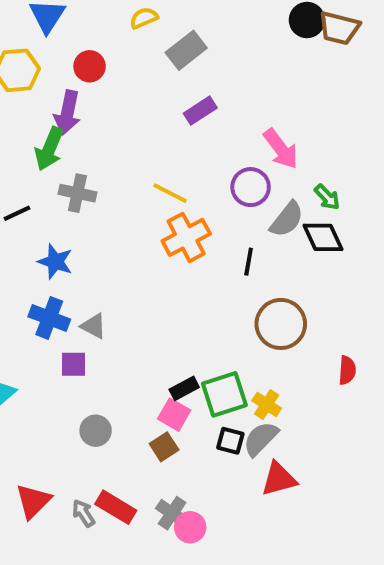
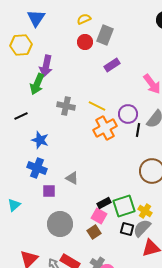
gray rectangle: (186, 50) -> (105, 35), turned -30
red circle: (90, 66) -> (85, 42), moved
purple circle: (251, 187) -> (128, 114), moved
gray cross: (77, 193) -> (66, 106), moved
black line: (249, 262) -> (138, 130), moved
gray triangle: (94, 326) -> (72, 178), moved
gray circle: (96, 431) -> (60, 224), size x1.6

